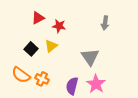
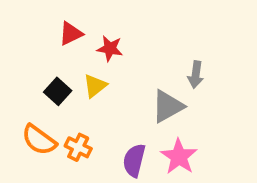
gray arrow: (105, 23) -> (196, 75), moved
gray triangle: (90, 57) -> (168, 106), turned 36

